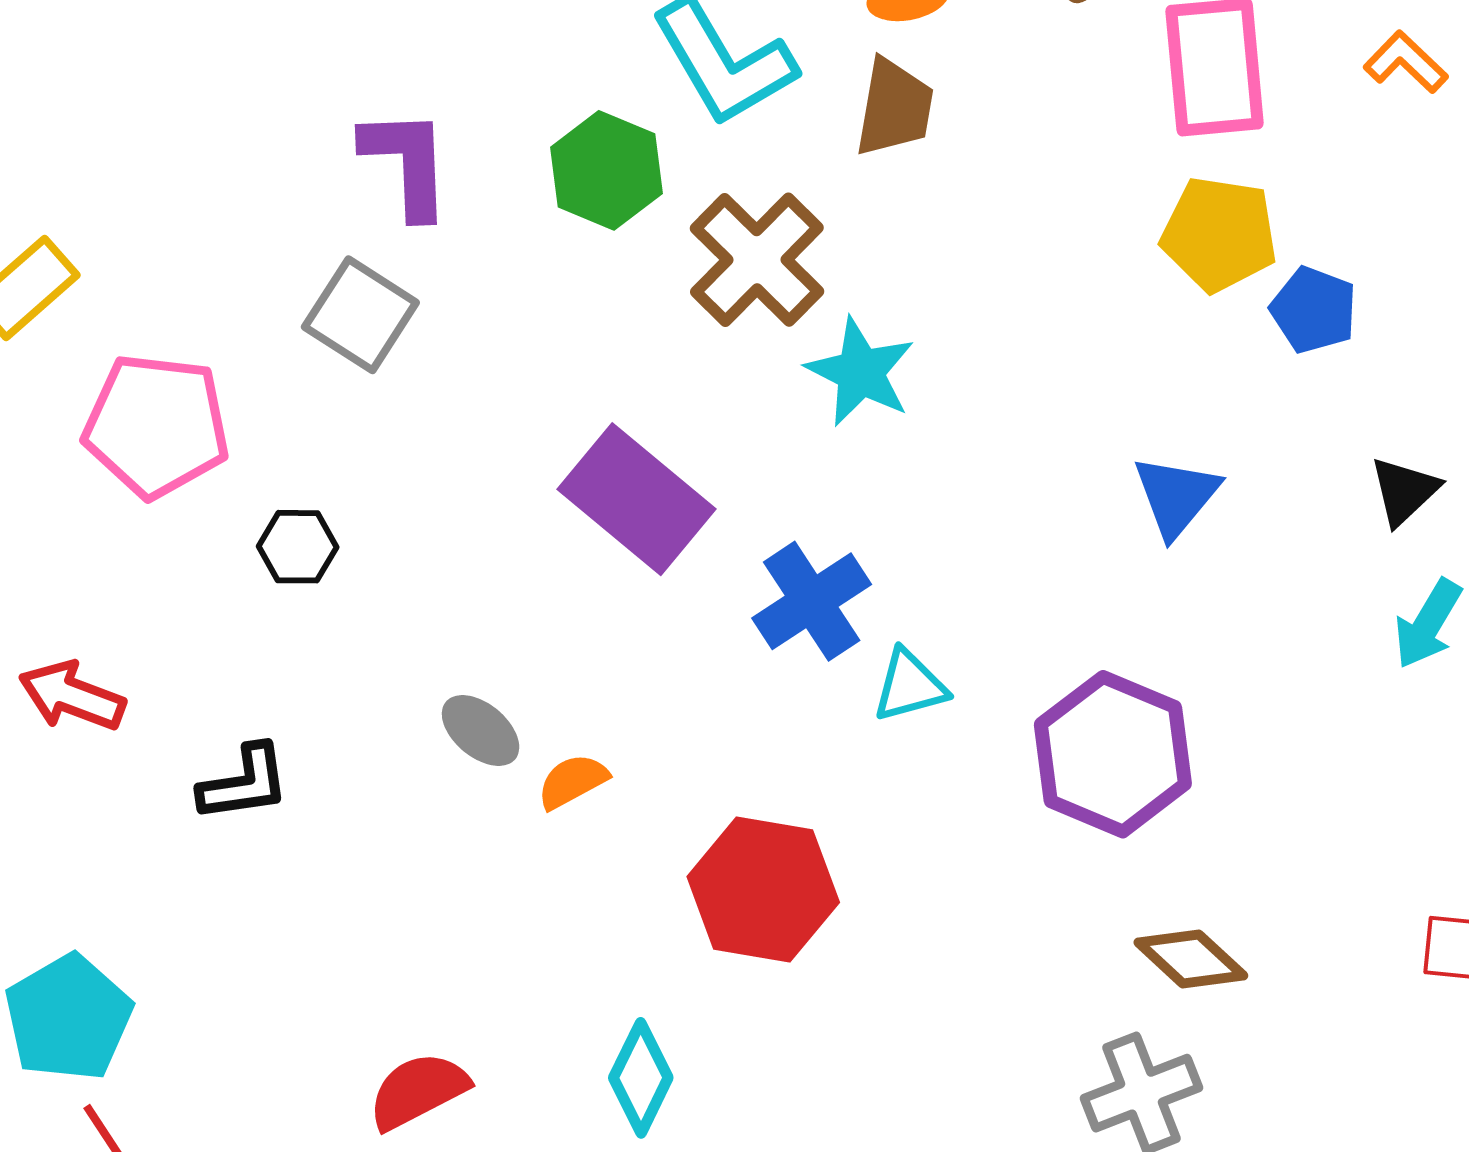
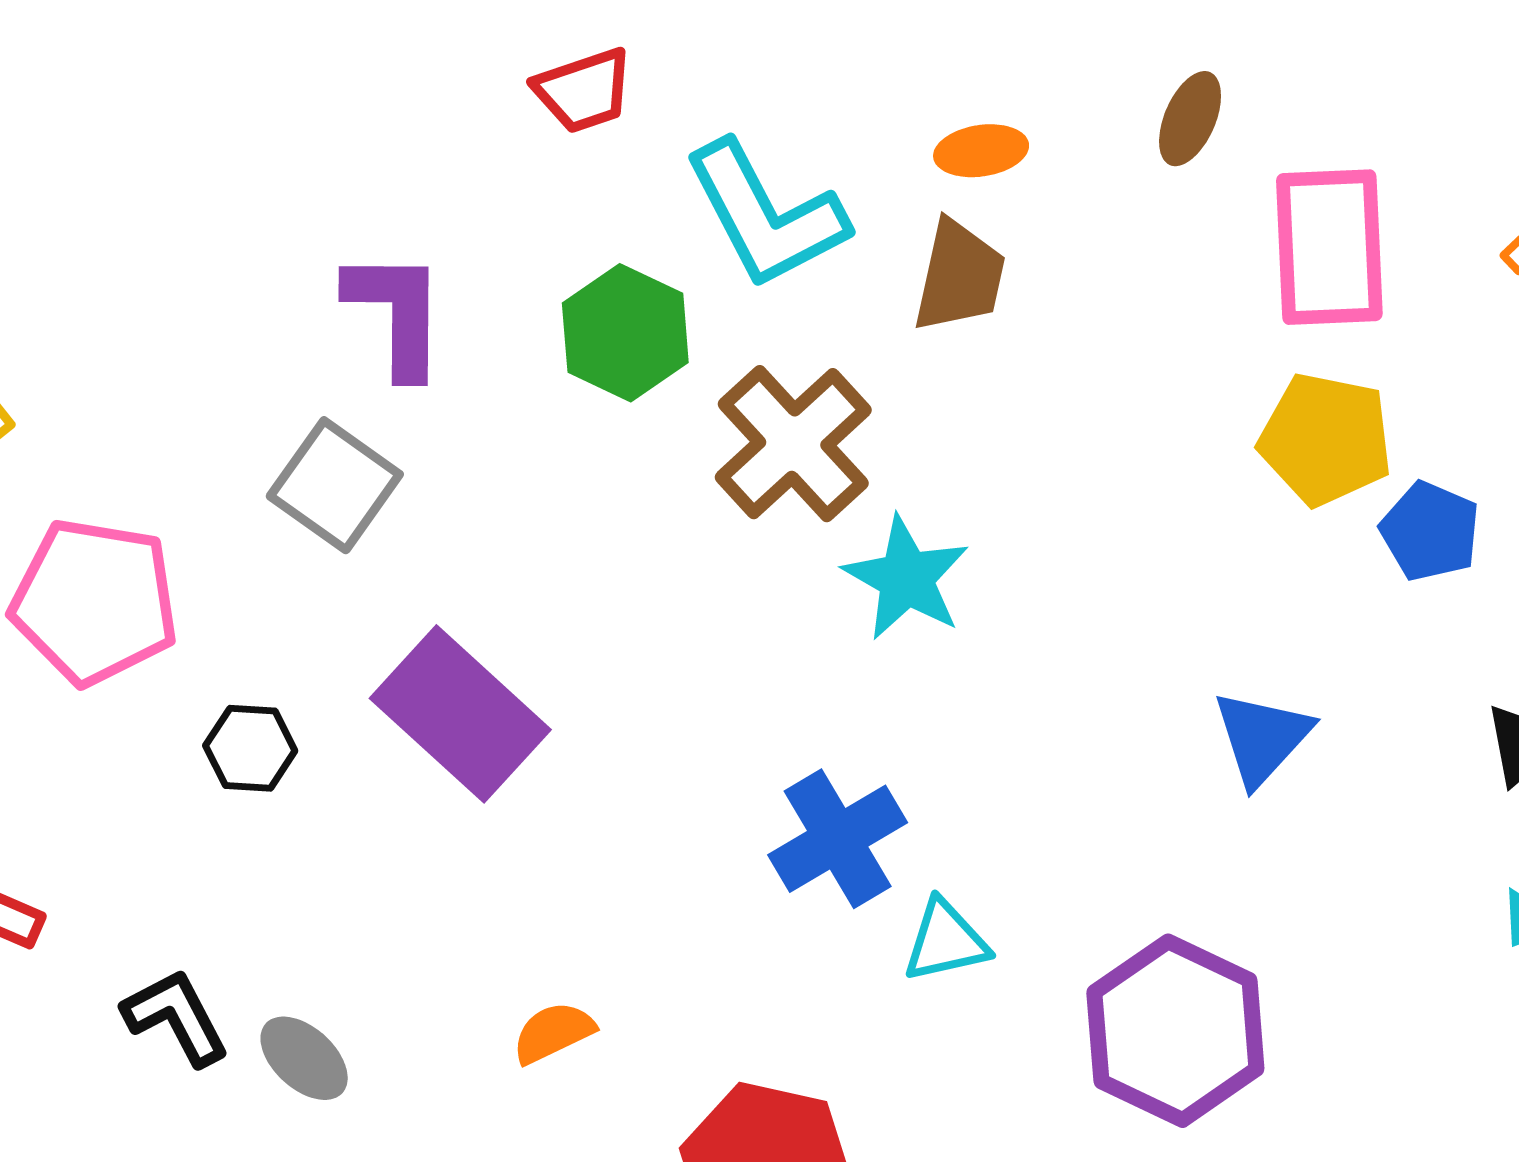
purple rectangle: (636, 499) -> (460, 714), moved
gray ellipse: (481, 731) -> (304, 1058), moved
black L-shape: (244, 783) -> (176, 1017), turned -112

